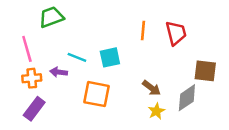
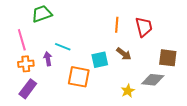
cyan square: (110, 57) -> (100, 60), moved
purple arrow: (59, 72) -> (48, 59), turned 72
brown arrow: (151, 88) -> (124, 54), moved
gray diamond: (187, 98) -> (153, 80), turned 40

